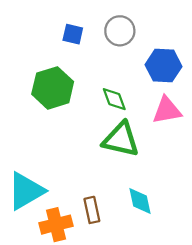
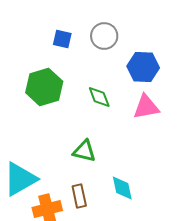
green triangle: (121, 139) -> (84, 151), moved, size x0.7

